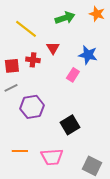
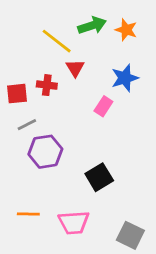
orange star: (97, 14) -> (126, 30), moved
yellow line: (26, 29) -> (57, 41), moved
blue star: (88, 55) -> (125, 78), turned -30
gray line: (11, 88) -> (27, 125), moved

